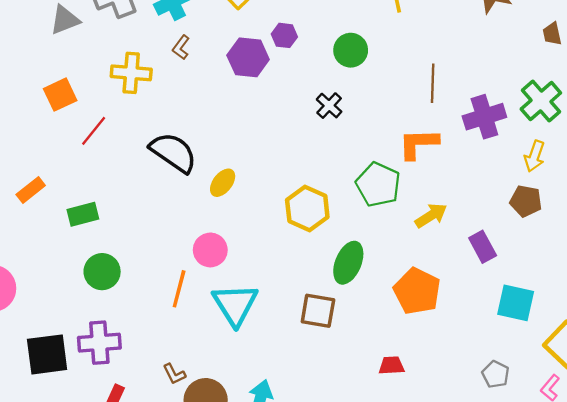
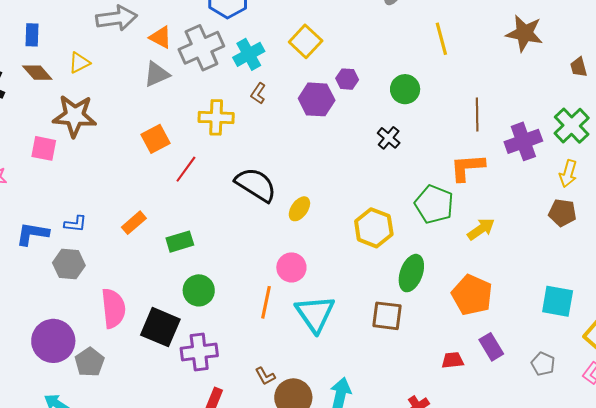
purple rectangle: (483, 247) -> (491, 347), moved
black square: (47, 354) -> (160, 327), moved, turned 33

